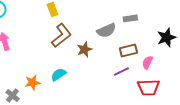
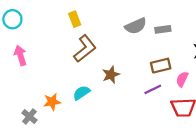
gray semicircle: (106, 30) -> (136, 26), moved
brown star: (84, 49) -> (111, 75), moved

